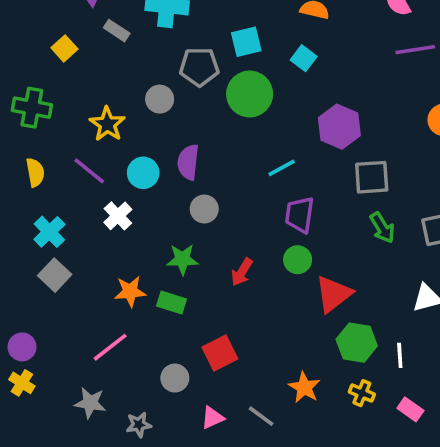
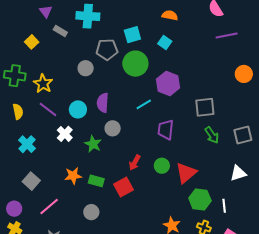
yellow star: (107, 124) -> (43, 84), moved
purple hexagon: (339, 127) -> (168, 83), moved
cyan line: (282, 168) -> (144, 104), moved
green star: (182, 259) -> (93, 144), moved, turned 30
green circle: (298, 260) -> (162, 166), moved
gray square: (55, 275) -> (31, 181), moved
pink line: (110, 347) -> (49, 206), moved
red square: (220, 353) -> (124, 187), moved
gray circle: (175, 378) -> (91, 212), moved

